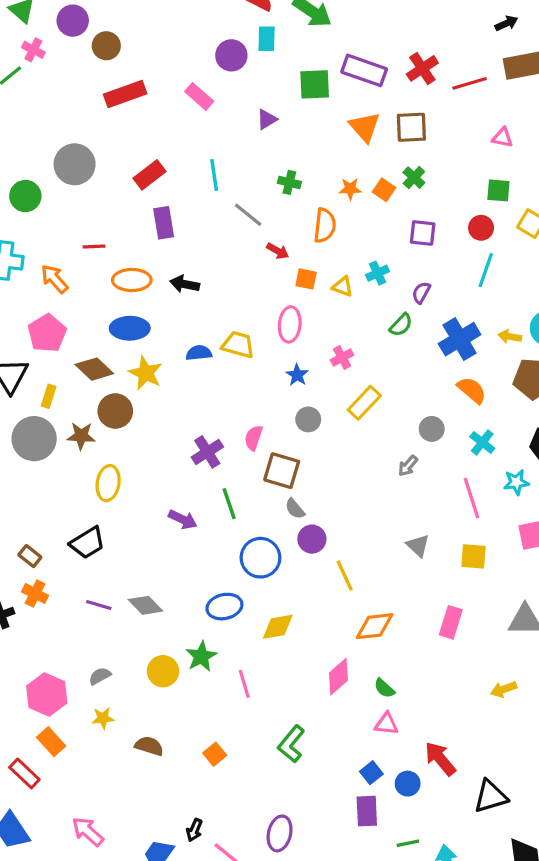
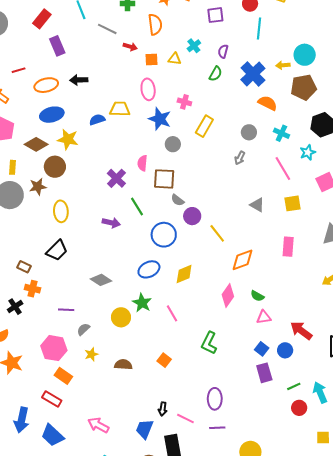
pink cross: (342, 357) -> (184, 102), turned -32
blue star: (297, 375) -> (160, 119), size x1.6
purple line: (99, 605) -> (66, 310), moved

